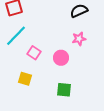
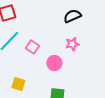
pink square: (34, 53) -> (32, 47), moved

